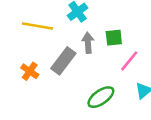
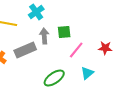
gray rectangle: (63, 61) -> (25, 50), turned 30

